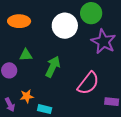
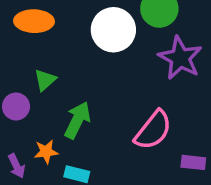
green triangle: (26, 55) -> (45, 80), turned -40
green arrow: (53, 67) -> (77, 120), moved

